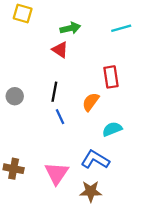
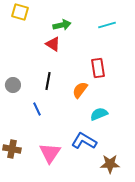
blue line: (60, 117) -> (37, 109), moved
brown star: (91, 191) -> (110, 164), moved

